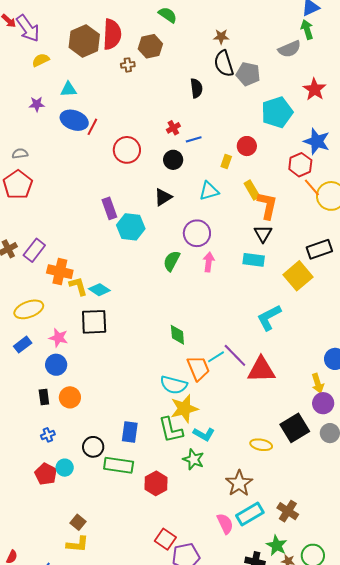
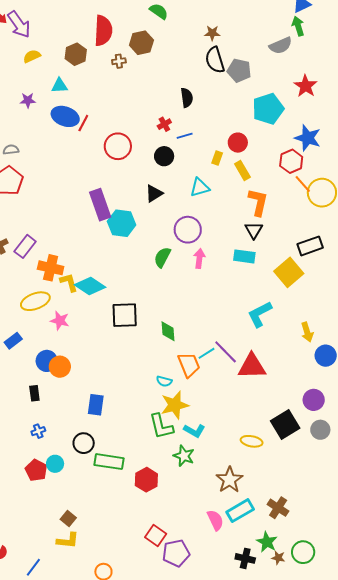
brown hexagon: (84, 41) -> (76, 54), moved, size x0.7
black semicircle: (196, 88) -> (187, 98), moved
yellow rectangle: (252, 190) -> (242, 170), moved
purple rectangle: (109, 208) -> (100, 205), size x1.4
cyan diamond: (99, 290) -> (90, 286), size x1.4
yellow ellipse: (29, 309) -> (35, 301), moved
black square: (94, 322) -> (125, 315), moved
pink star: (58, 338) -> (60, 321), moved
yellow arrow: (318, 383) -> (307, 332), moved
cyan semicircle: (174, 385) -> (164, 381), size x0.6
orange circle: (70, 397) -> (60, 367), moved
blue rectangle: (130, 432) -> (96, 405), moved

